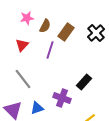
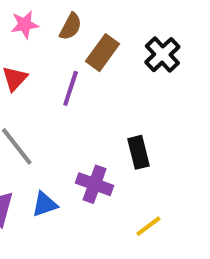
brown semicircle: (45, 26) -> (71, 27), moved
black rectangle: (84, 82) -> (138, 152), turned -56

